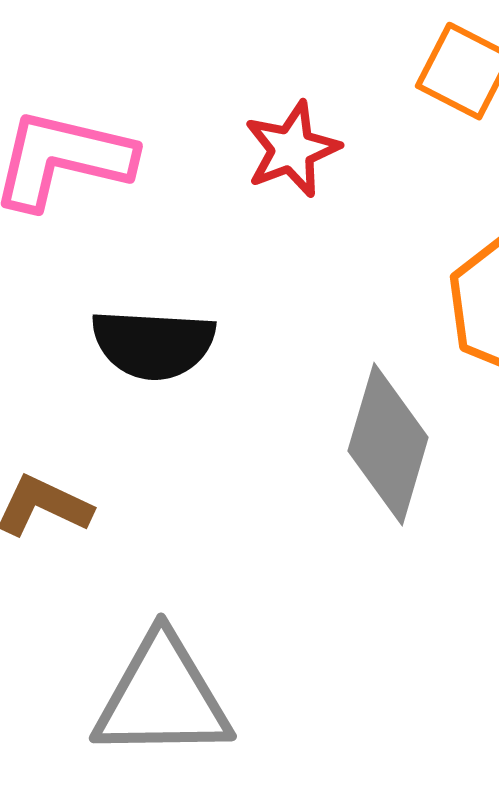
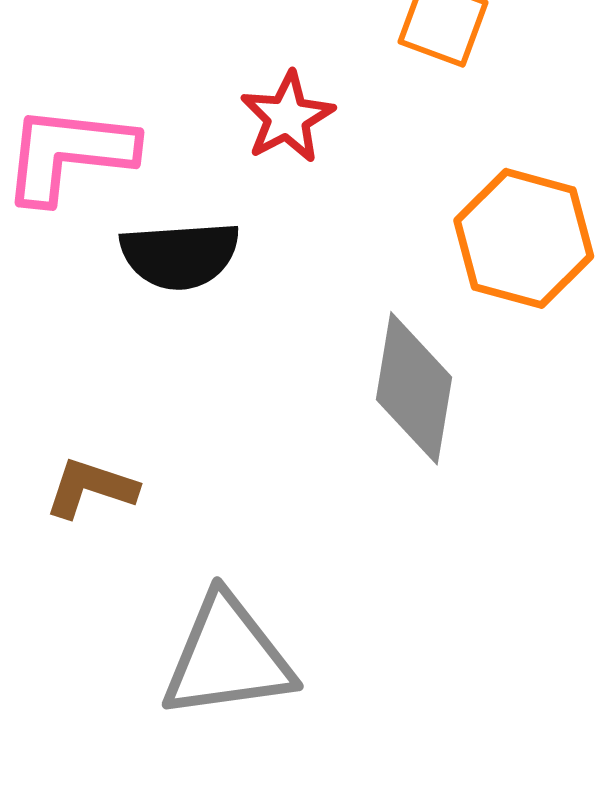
black semicircle: (153, 344) -> (180, 255), moved

